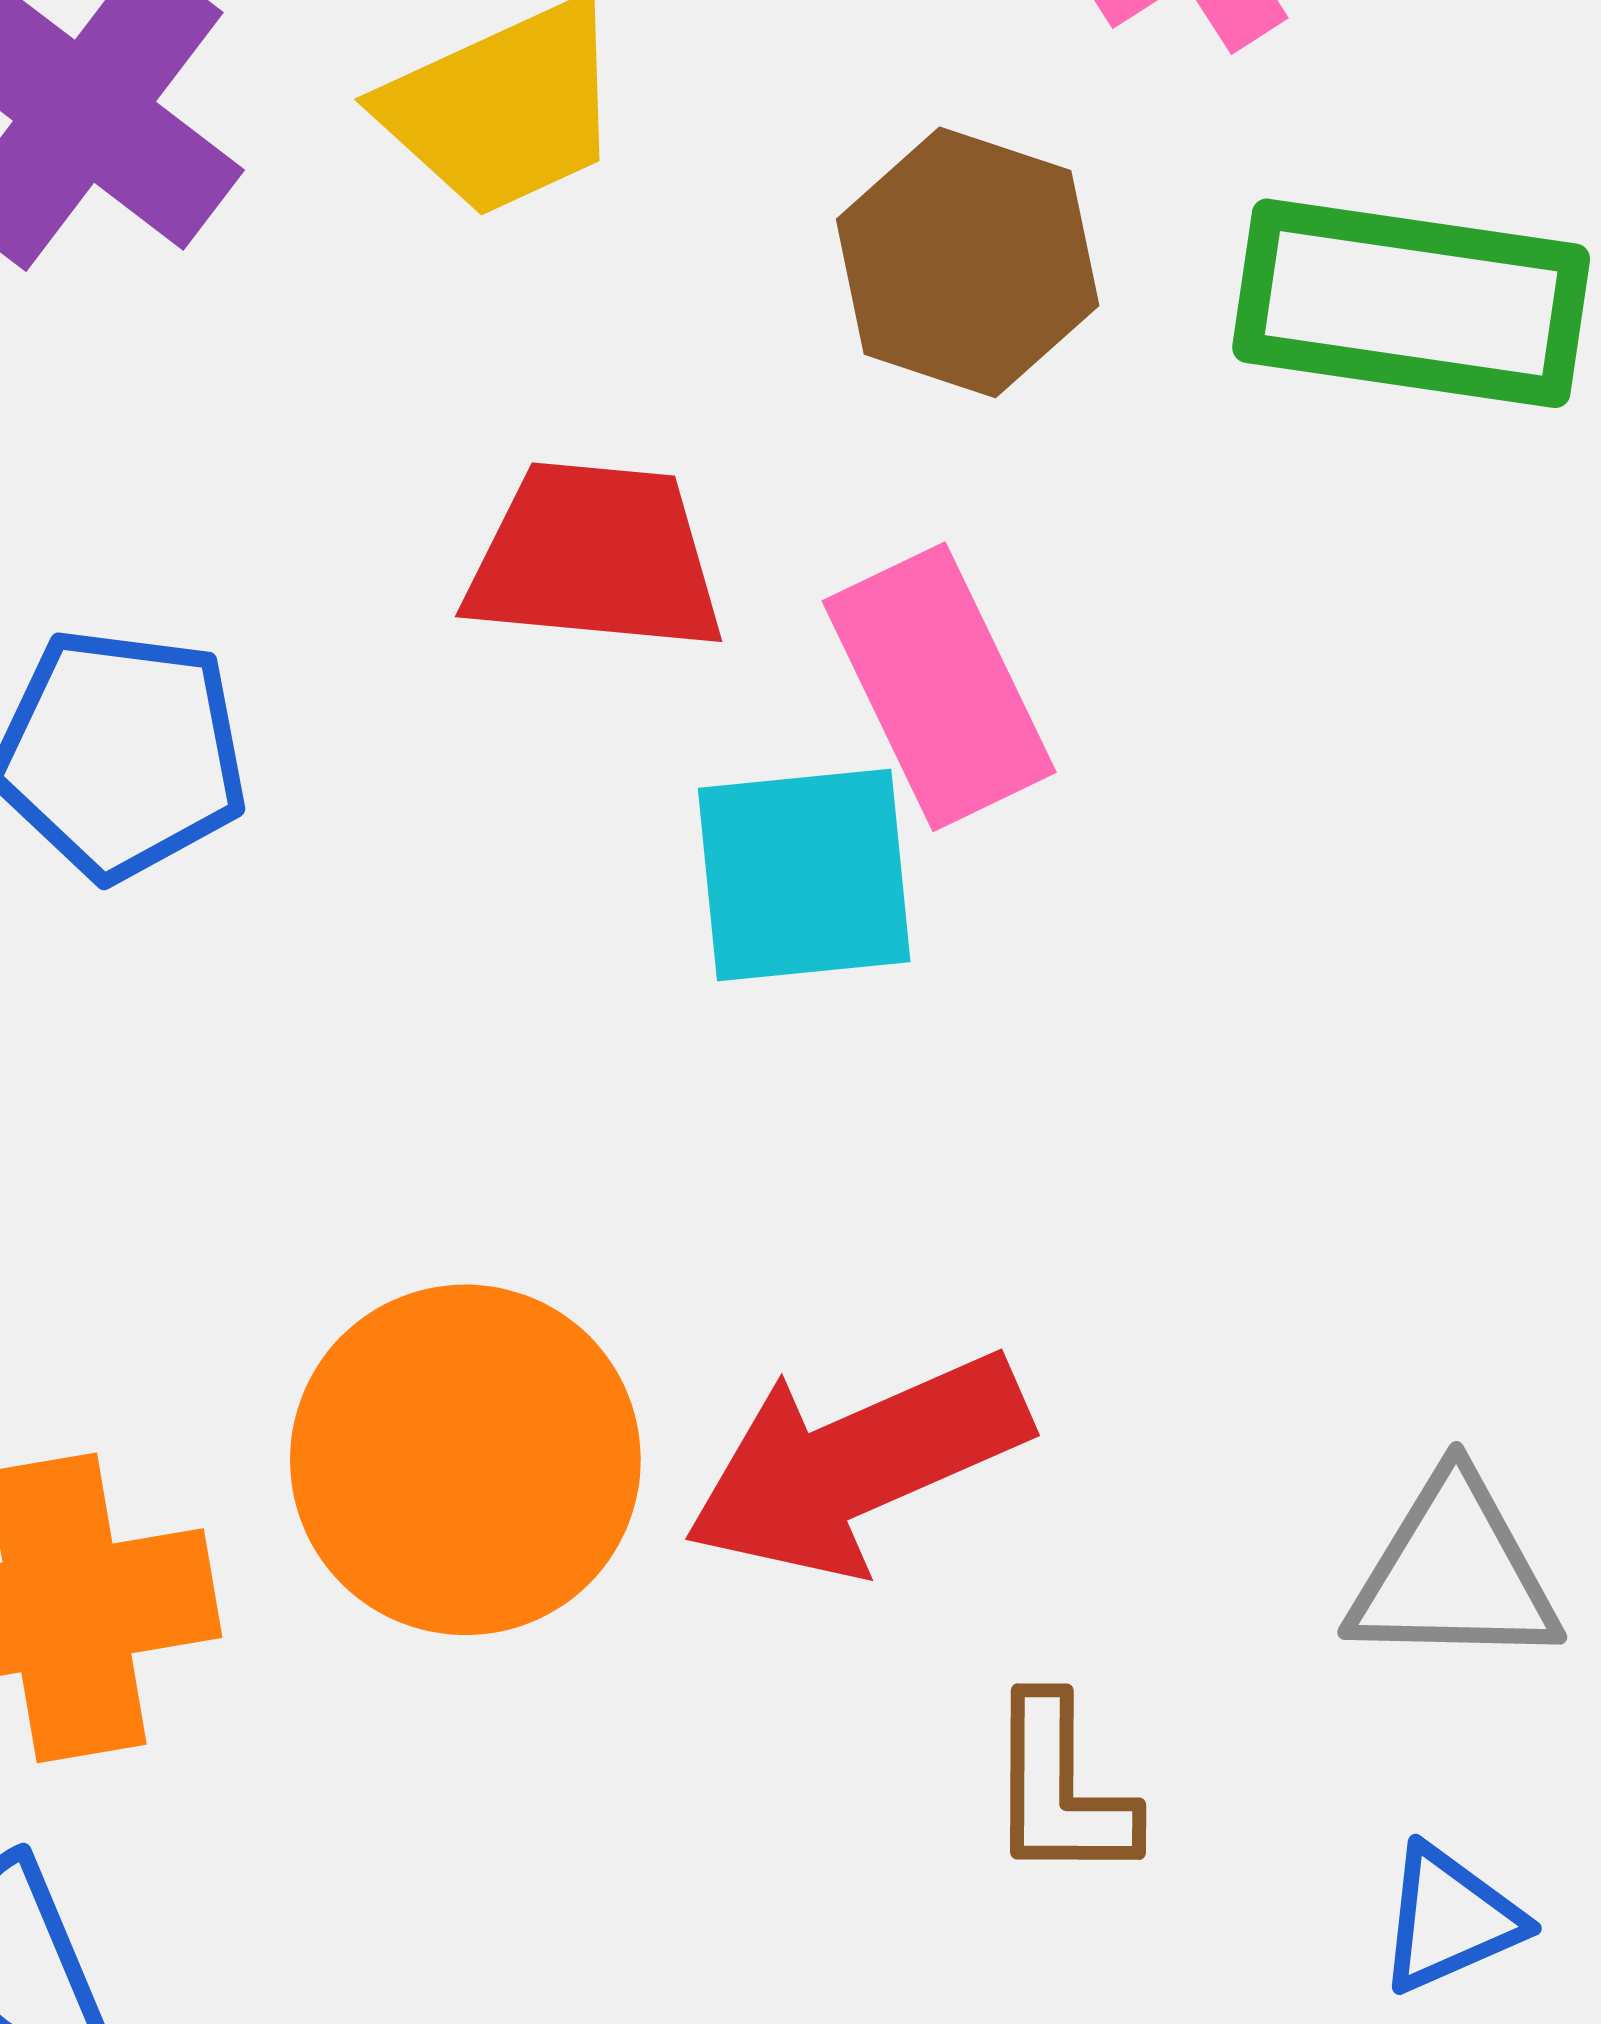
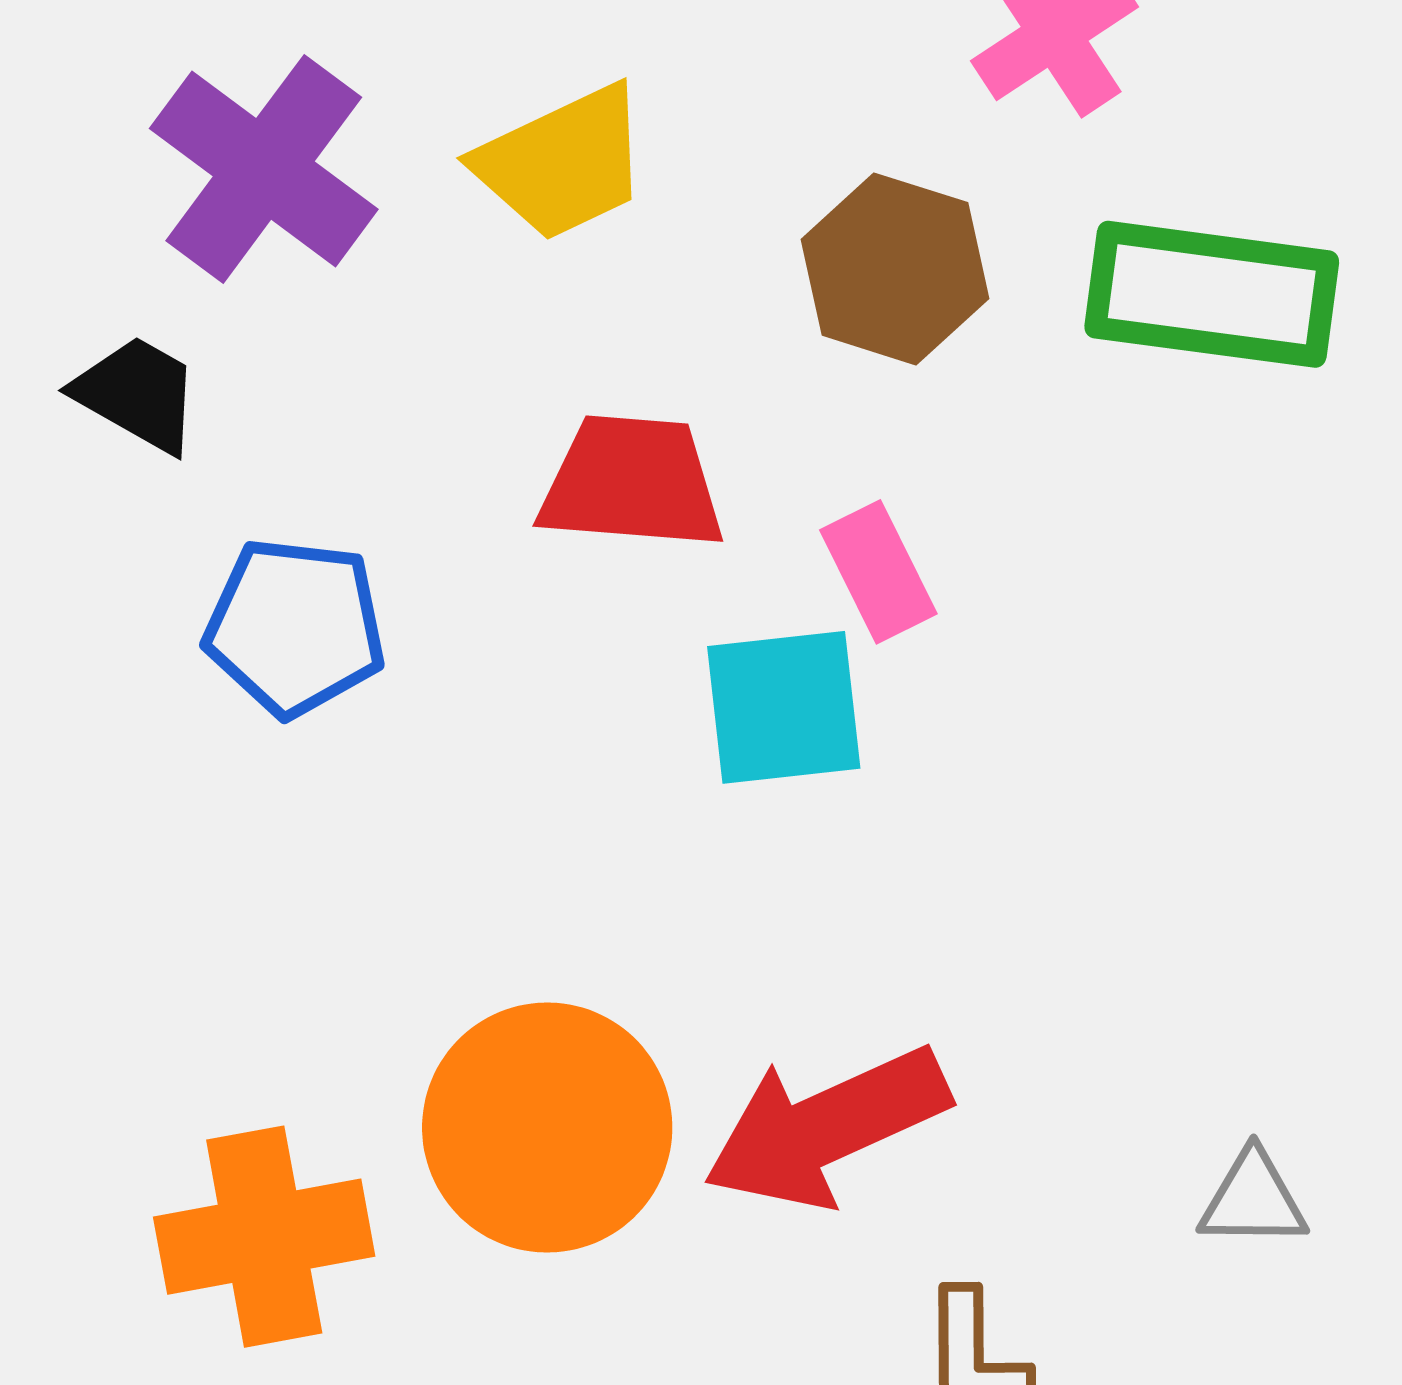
pink rectangle: (939, 687) -> (878, 572), size x0.7
gray triangle: (1454, 1573) -> (1253, 1199), size x0.7

